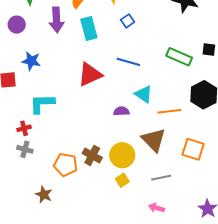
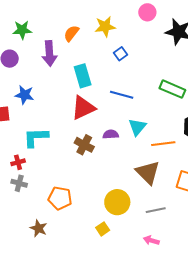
cyan rectangle: (89, 29) -> (83, 76), moved
cyan triangle: (144, 94) -> (137, 127), turned 36
purple semicircle: (121, 111) -> (111, 134), moved
brown cross: (92, 155) -> (84, 145), moved
yellow circle: (122, 155) -> (117, 202), moved
yellow square: (122, 180) -> (103, 229), moved

